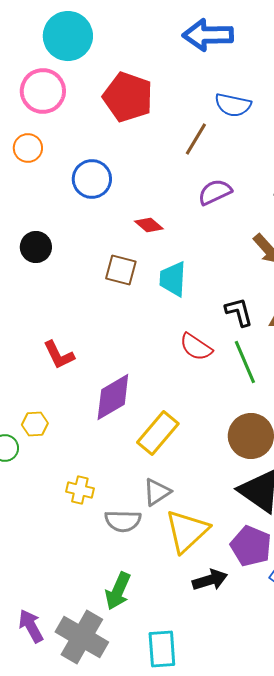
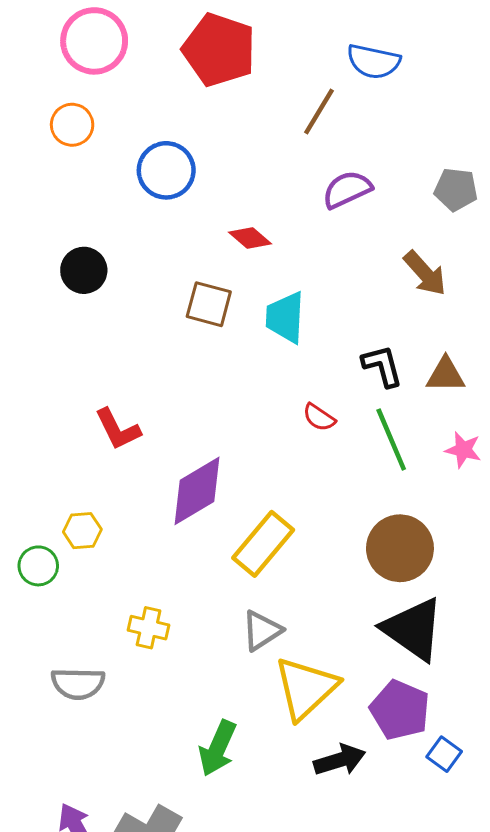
red semicircle: (196, 347) -> (319, 417), size x0.7
gray semicircle: (123, 521) -> (78, 684), moved
green arrow: (118, 591) -> (218, 748), moved

